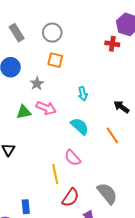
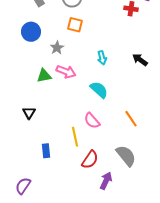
black arrow: (121, 107) -> (140, 60), moved
orange line: (112, 135) -> (131, 119), moved
blue rectangle: (26, 207) -> (46, 151), moved

